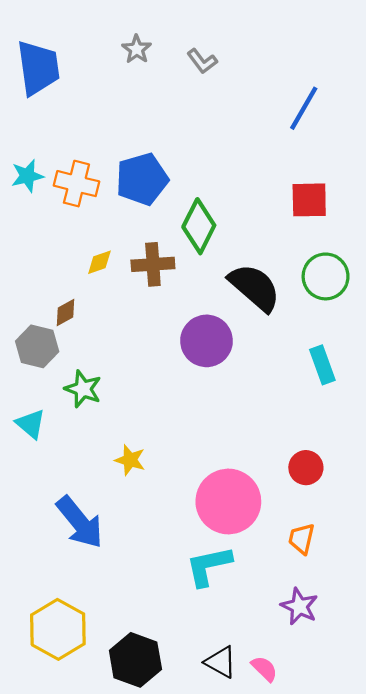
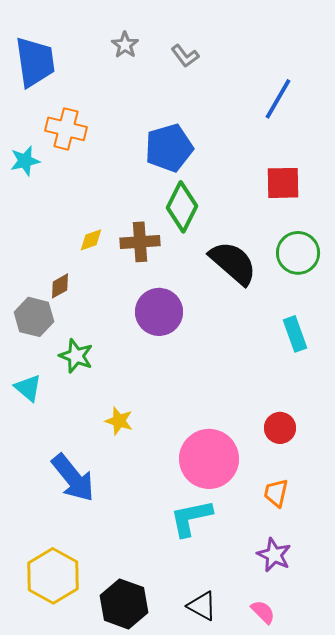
blue pentagon: (142, 179) -> (169, 148), moved
orange cross: (76, 184) -> (66, 129), moved
purple circle: (206, 341) -> (159, 312), moved
pink semicircle: (264, 669) -> (263, 612), moved

